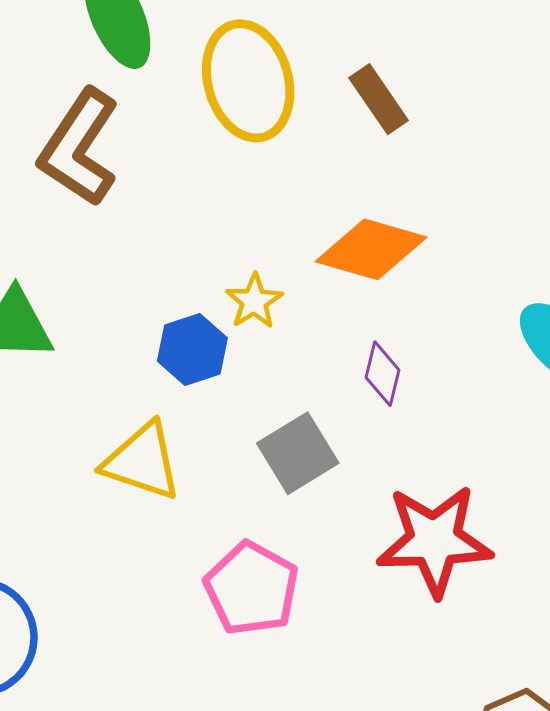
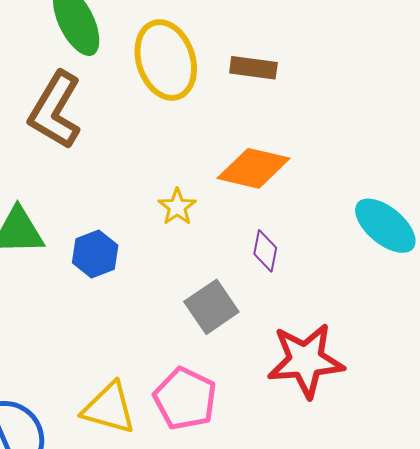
brown rectangle: (379, 99) -> (253, 68), turned -45
blue hexagon: (192, 349) -> (95, 254), moved
yellow triangle: (142, 461) -> (109, 408), moved

